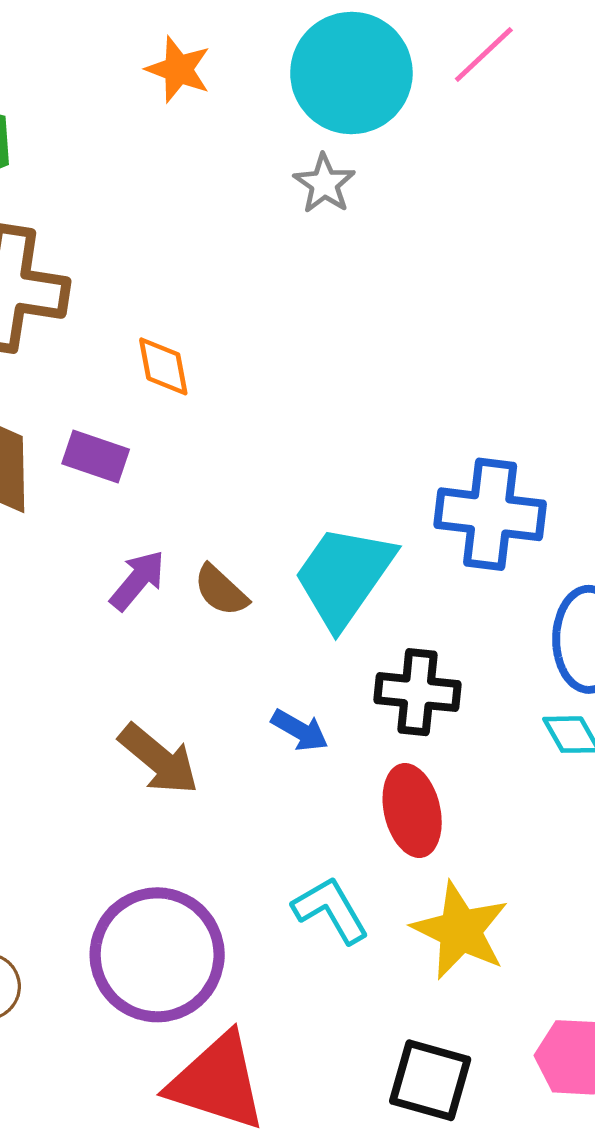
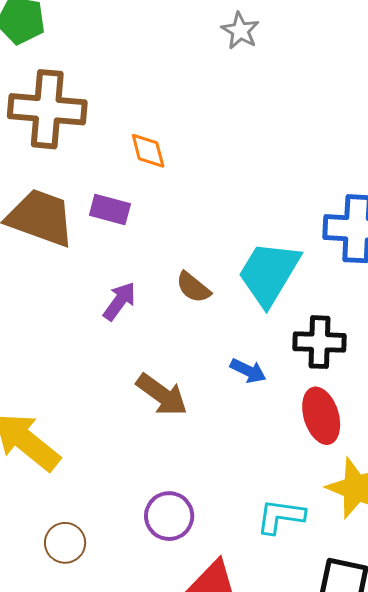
purple arrow: (138, 580) -> (120, 301), moved
cyan L-shape: (331, 910) -> (281, 516), moved, turned -48
purple circle: (157, 955) -> (169, 516), size x0.6

